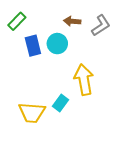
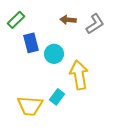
cyan circle: (57, 44) -> (54, 54), moved

